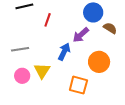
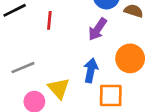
blue arrow: (64, 52) -> (91, 70), moved

